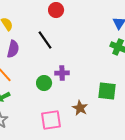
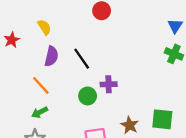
black line: (45, 40) -> (82, 59), moved
green square: (107, 91) -> (162, 119), moved

